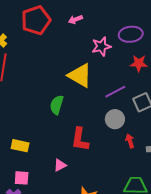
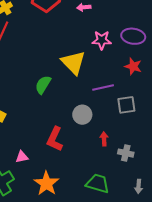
gray circle: (115, 119) -> (82, 115), moved
red L-shape: (80, 139) -> (55, 139), moved
pink triangle: (60, 165) -> (22, 157), moved

